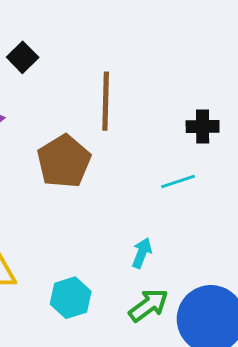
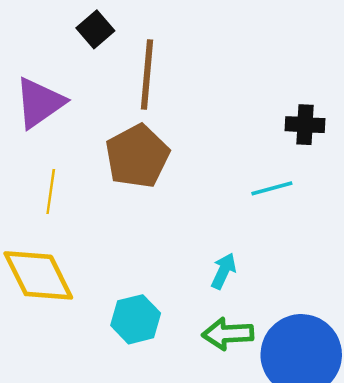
brown line: (106, 101) -> (147, 74), moved
green arrow: (148, 305) -> (228, 334), turned -150

